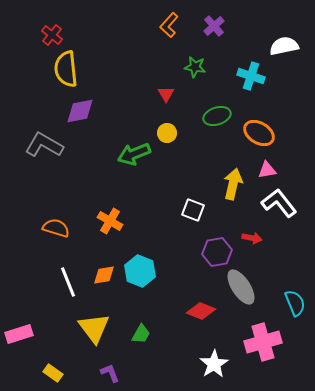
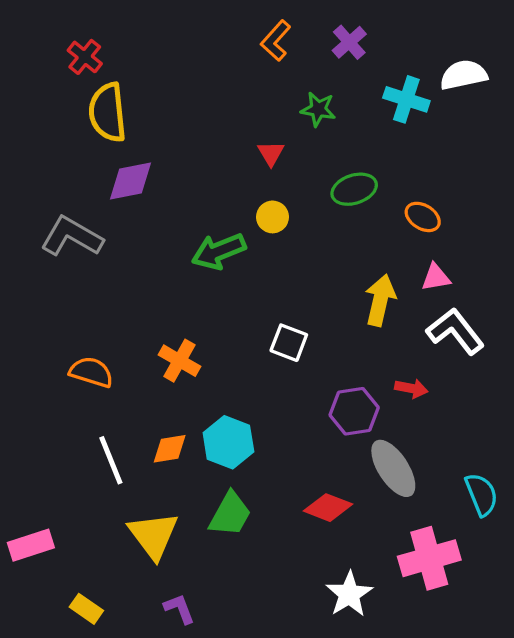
cyan cross: (251, 76) -> (406, 99), moved
orange ellipse: (259, 133) -> (423, 217), size x0.7
white square: (193, 210) -> (289, 343), moved
green trapezoid: (141, 334) -> (230, 514), moved, size x1.4

